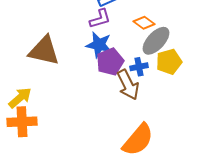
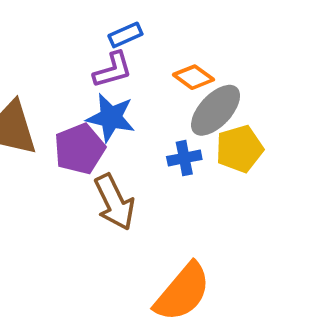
purple pentagon: (110, 62) -> (80, 149), moved
brown arrow: (128, 85) -> (114, 202), moved

